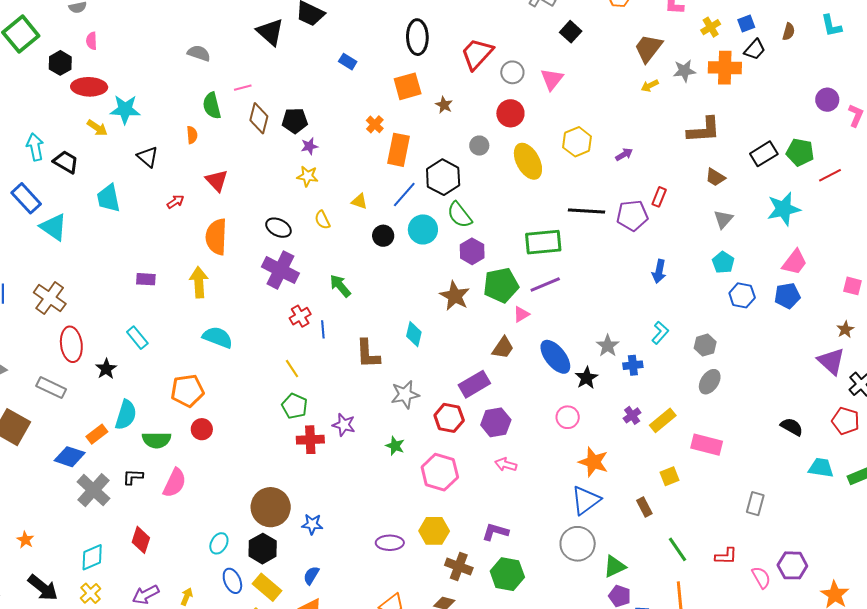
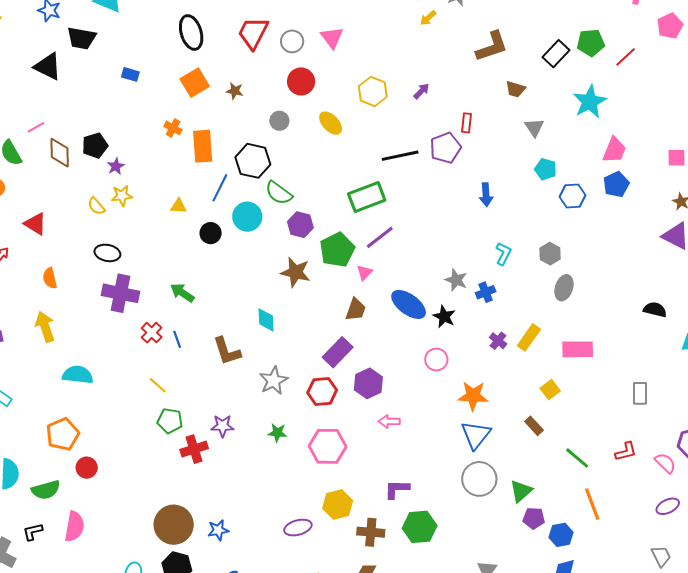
yellow ellipse: (528, 161) -> (331, 123), size x0.7
yellow semicircle: (322, 220) -> (96, 206), moved
orange semicircle: (216, 237) -> (50, 278), size x0.6

